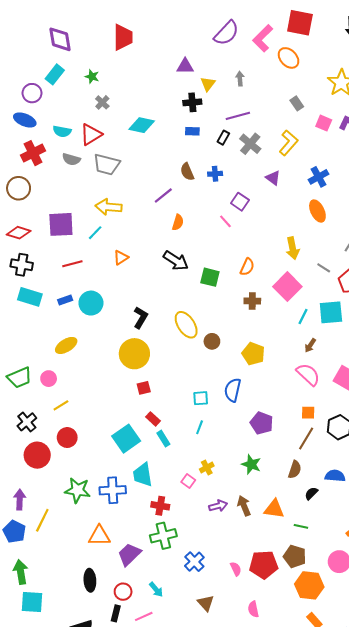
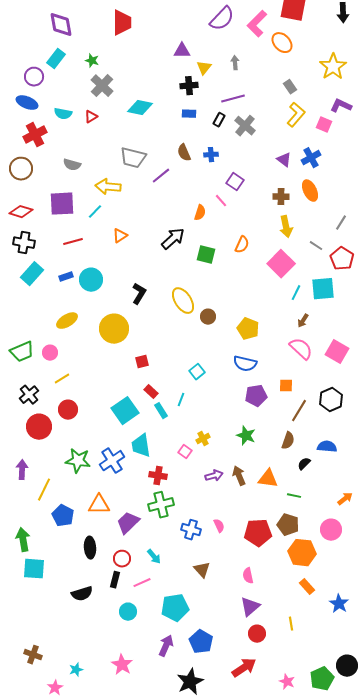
gray cross: (102, 102) -> (102, 86), size x1.6
pink square: (324, 123) -> (324, 125), moved
red triangle: (91, 134) -> (91, 117), size x0.6
yellow L-shape: (289, 143) -> (296, 115), moved
gray semicircle: (71, 159) -> (72, 165), moved
gray trapezoid: (106, 164) -> (133, 158), moved
purple triangle: (273, 178) -> (284, 160), moved
orange semicircle: (178, 222) -> (200, 213), moved
black arrow: (176, 261) -> (173, 239), turned -75
cyan rectangle: (30, 297) -> (32, 274), turned -65
brown cross: (252, 301) -> (281, 197), moved
yellow circle: (134, 354) -> (114, 329), moved
blue semicircle: (233, 390) -> (245, 364), moved, turned -90
cyan square: (201, 398) -> (197, 372), turned -35
orange square: (308, 413) -> (286, 386), moved
purple pentagon: (262, 423) -> (256, 396), turned -30
cyan line: (200, 427) -> (181, 400), moved
blue cross: (113, 490) -> (112, 461), turned -30
blue pentagon: (14, 532) -> (63, 516), moved
blue cross: (194, 562) -> (191, 530), turned -30
pink semicircle: (236, 569) -> (219, 526), moved

